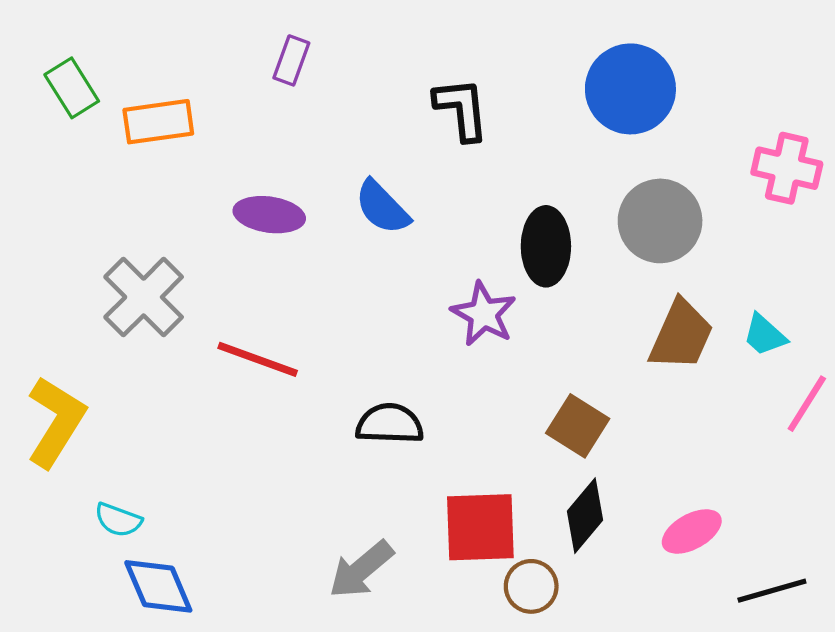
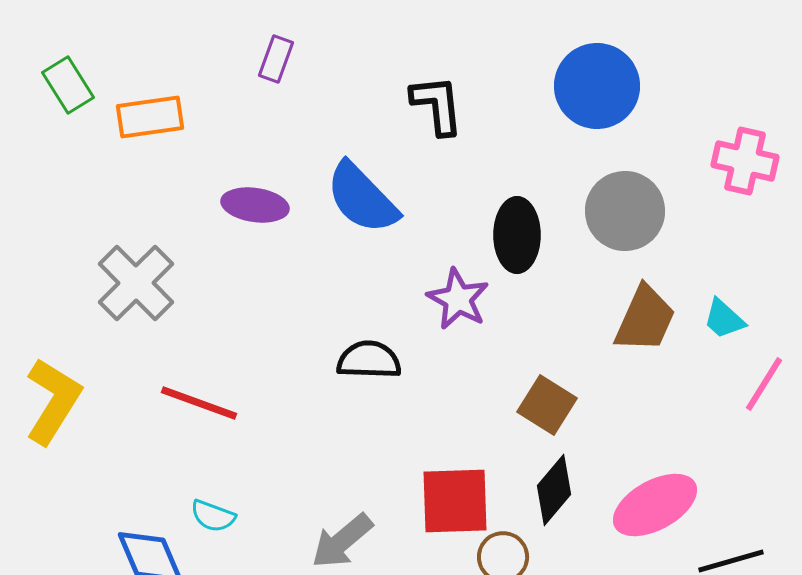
blue semicircle: (382, 207) -> (362, 198), size x1.4
red line: (258, 359) -> (199, 403), moved
black semicircle: (390, 424) -> (369, 360), moved
cyan semicircle: (118, 520) -> (213, 516), moved
pink ellipse: (692, 531) -> (655, 505), size x1.5

